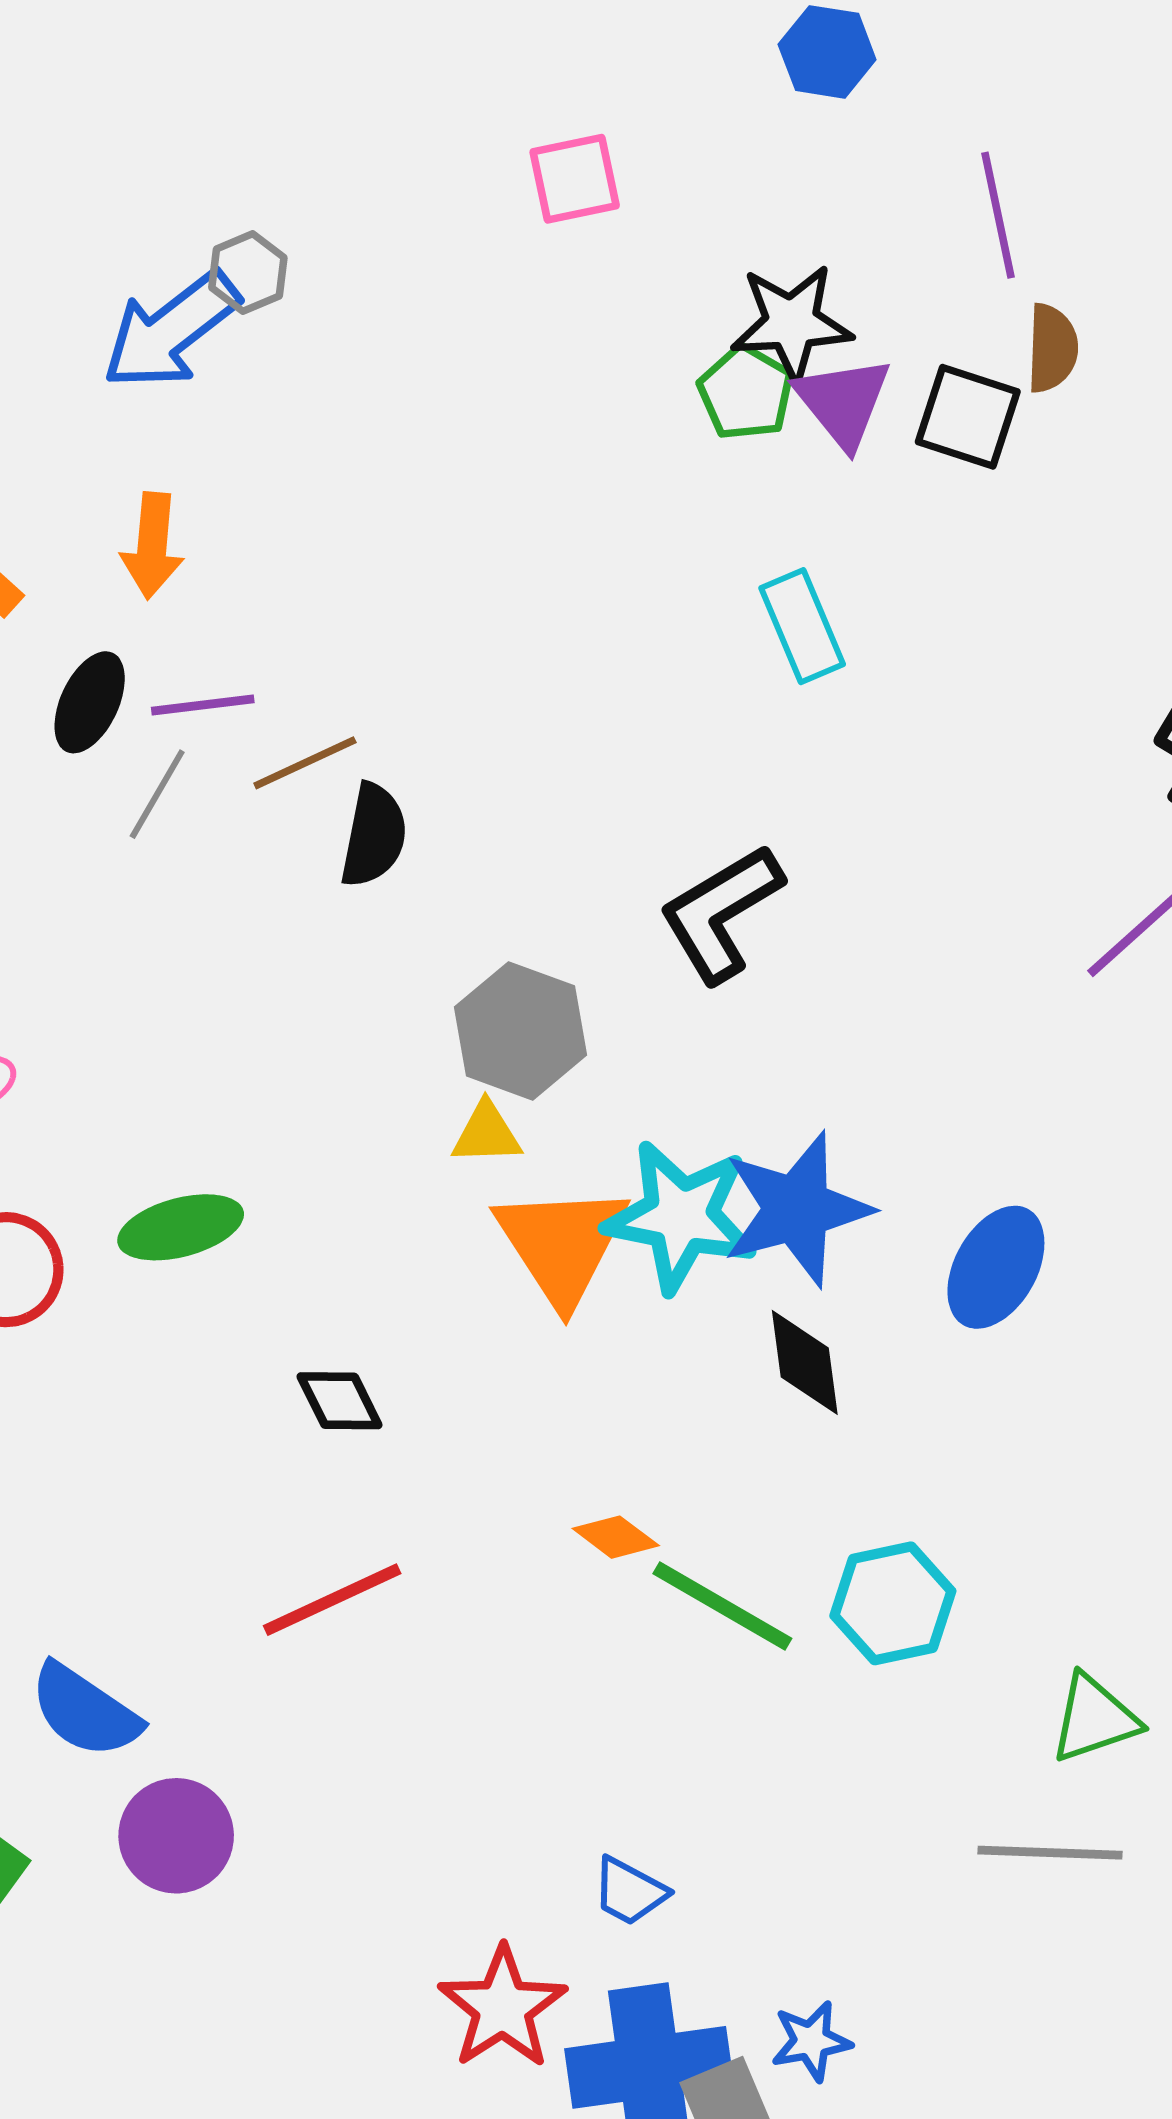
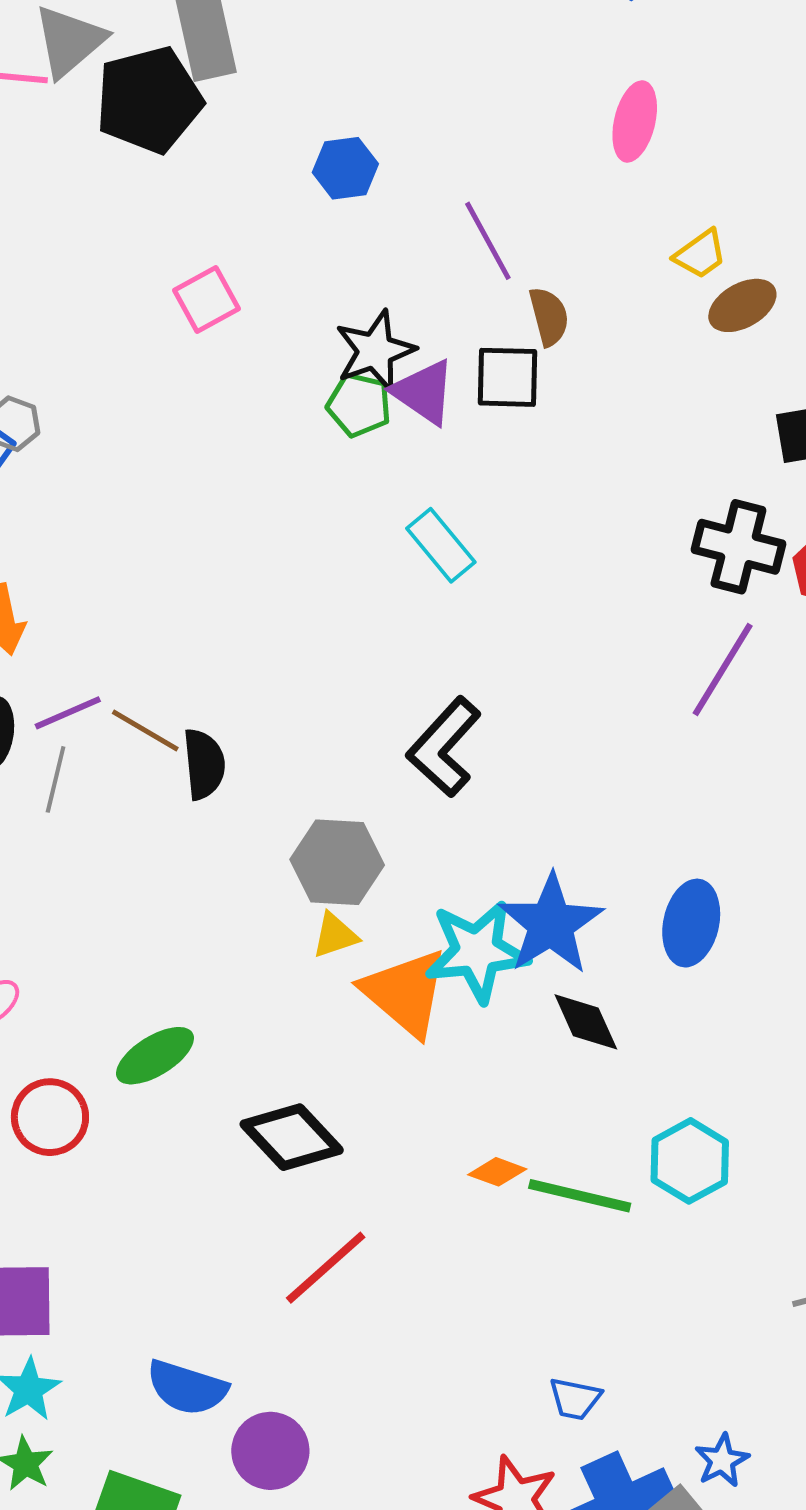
brown line: (305, 763) -> (145, 730), turned 72
black diamond: (340, 1401) -> (292, 1137), size x1.6

